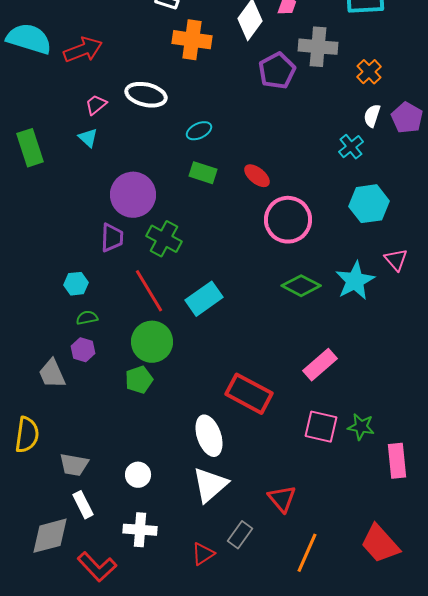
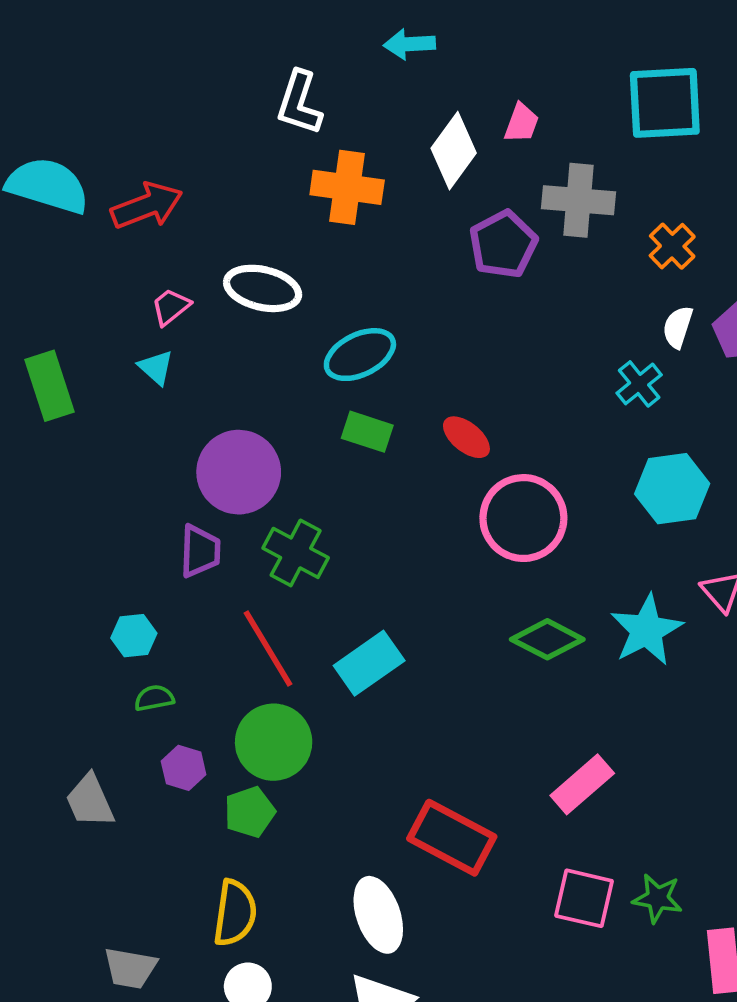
cyan ellipse: (199, 131) -> (360, 355), size x1.5
purple hexagon: (83, 350) -> (184, 768), moved
yellow semicircle: (27, 435) -> (235, 913), moved

